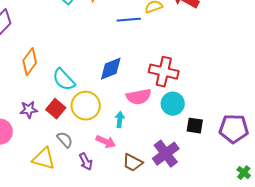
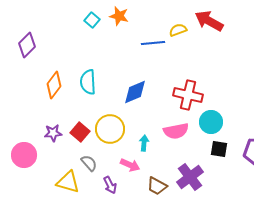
cyan semicircle: (64, 80) -> (88, 82), moved, turned 40
pink semicircle: (139, 97) -> (176, 131), moved
cyan circle: (173, 104) -> (211, 122), moved

